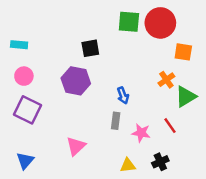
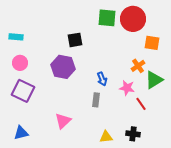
pink star: (141, 133) -> (127, 88), moved
blue triangle: (25, 161) -> (21, 133), turned 35
black cross: (160, 162) -> (133, 134), turned 32

